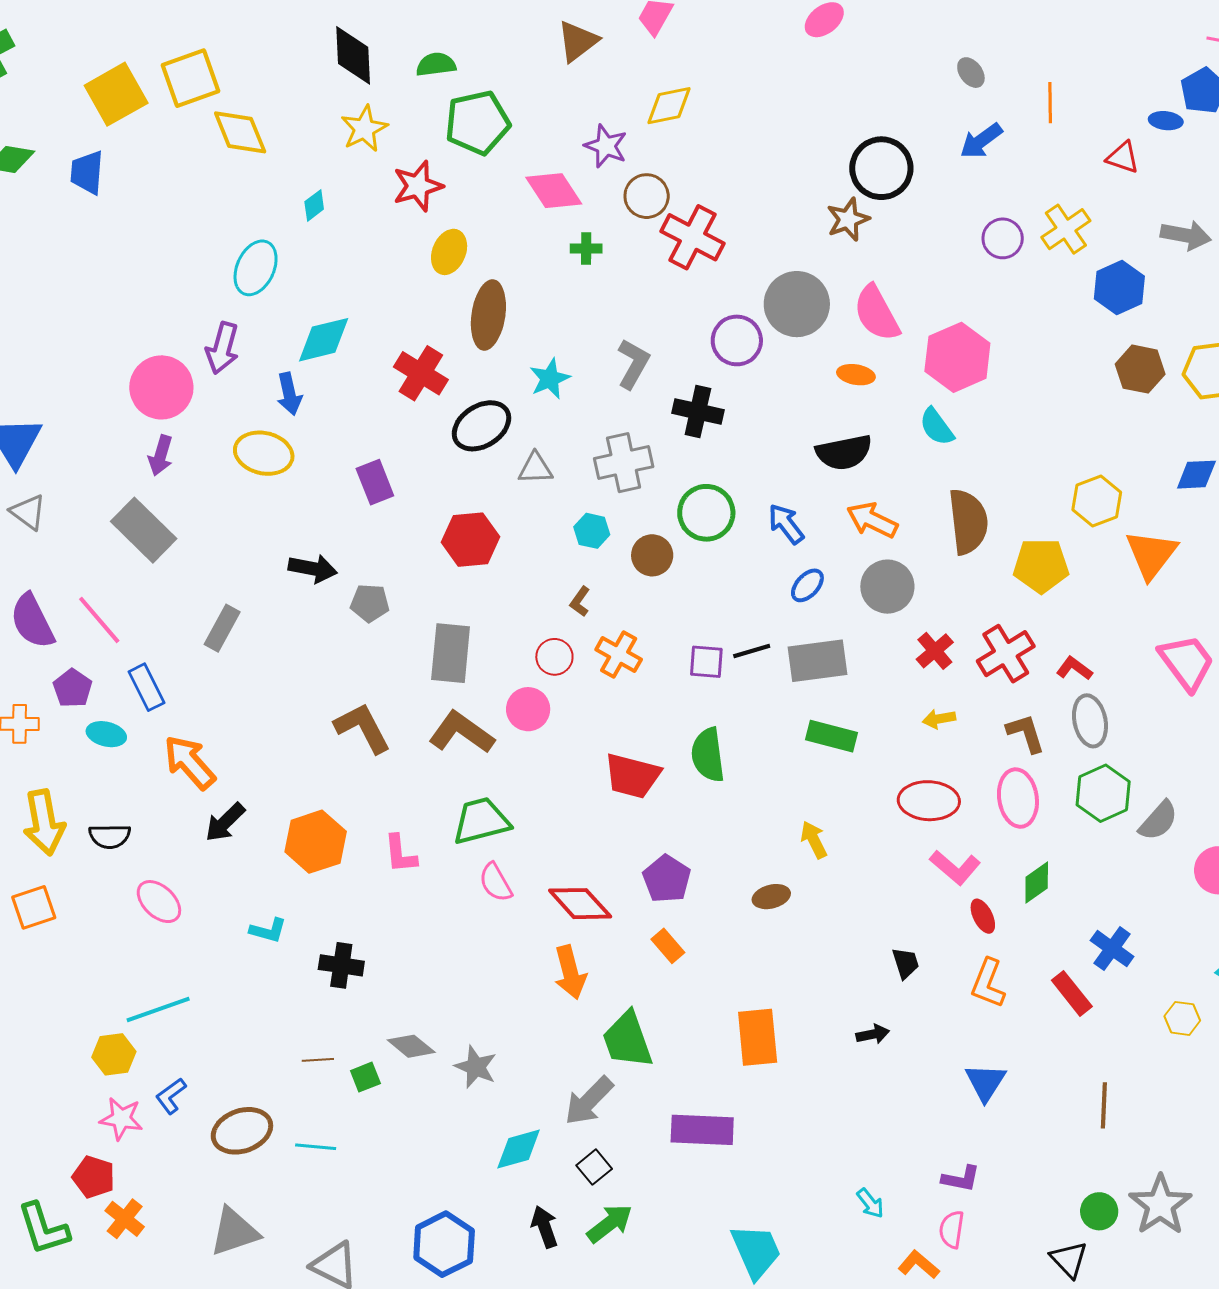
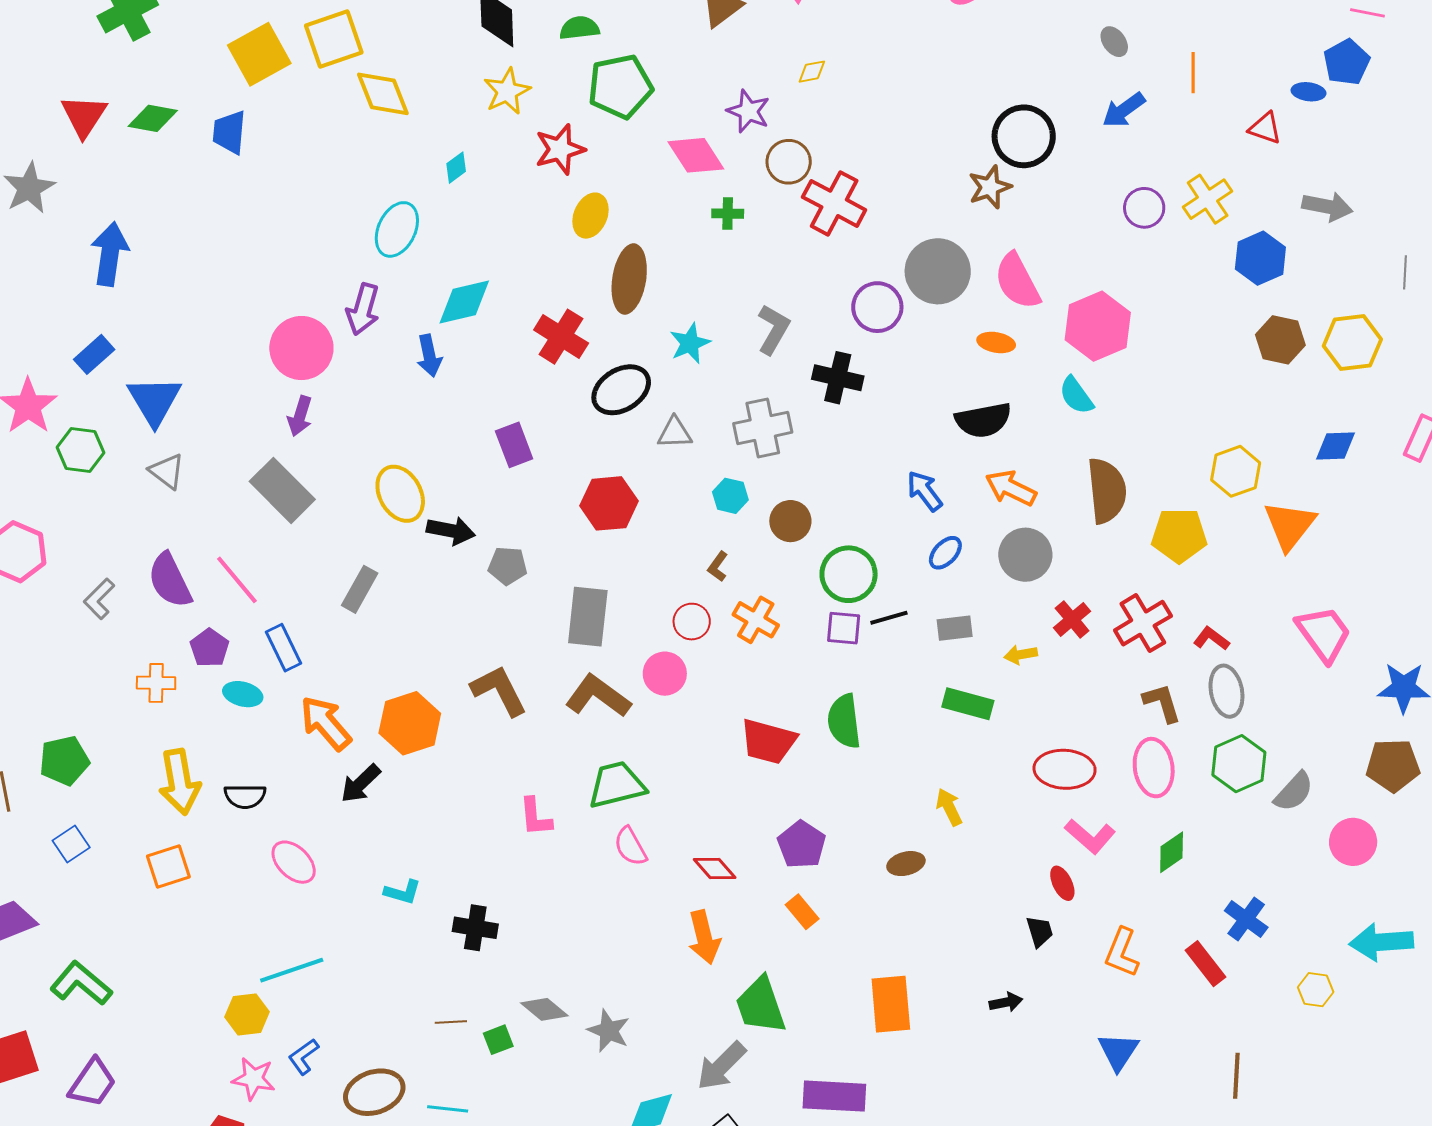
yellow diamond: (669, 106) -> (812, 72), size x0.6
yellow ellipse: (264, 453) -> (400, 494), moved, turned 48
green circle: (706, 513) -> (849, 574), moved
gray rectangle: (817, 661) -> (955, 628), size x0.6
yellow arrow: (939, 719) -> (1021, 655), moved
orange hexagon: (316, 842) -> (410, 723), moved
red diamond: (580, 904) -> (715, 869), size x0.7
red ellipse: (983, 916) -> (1062, 883), moved

